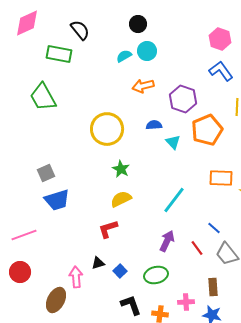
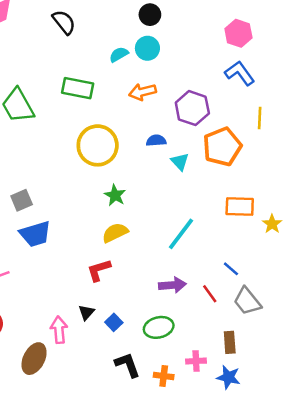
black circle: (138, 24) -> (150, 15), moved
green rectangle: (59, 54) -> (78, 88), moved
purple arrow: (167, 241) -> (172, 285), turned 60
black triangle: (98, 263) -> (86, 312), turned -32

